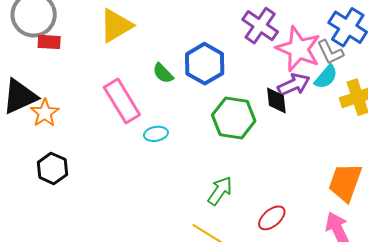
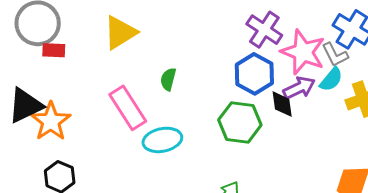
blue hexagon: (205, 64) -> (254, 74), moved
green semicircle: (163, 73) -> (168, 79), turned 60
orange star: (45, 113) -> (51, 121), size x1.4
cyan ellipse: (156, 134) -> (162, 140), size x1.6

